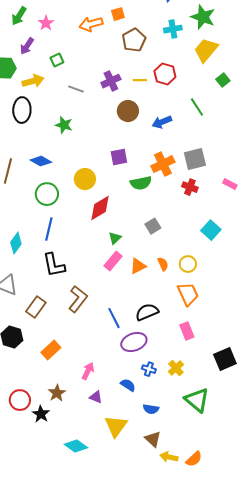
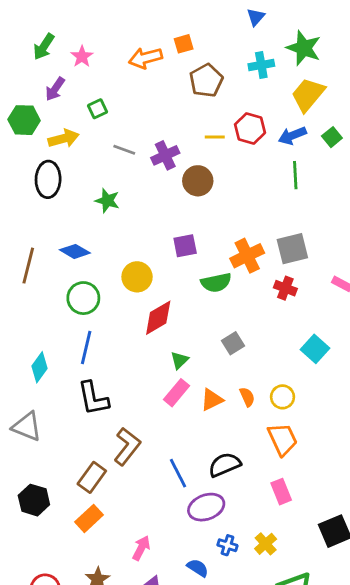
purple cross: (111, 81) -> (165, 155), moved
green line: (197, 107) -> (295, 175), turned 30
blue arrow: (162, 122) -> (292, 136), moved
brown rectangle: (36, 307) -> (92, 477), moved

